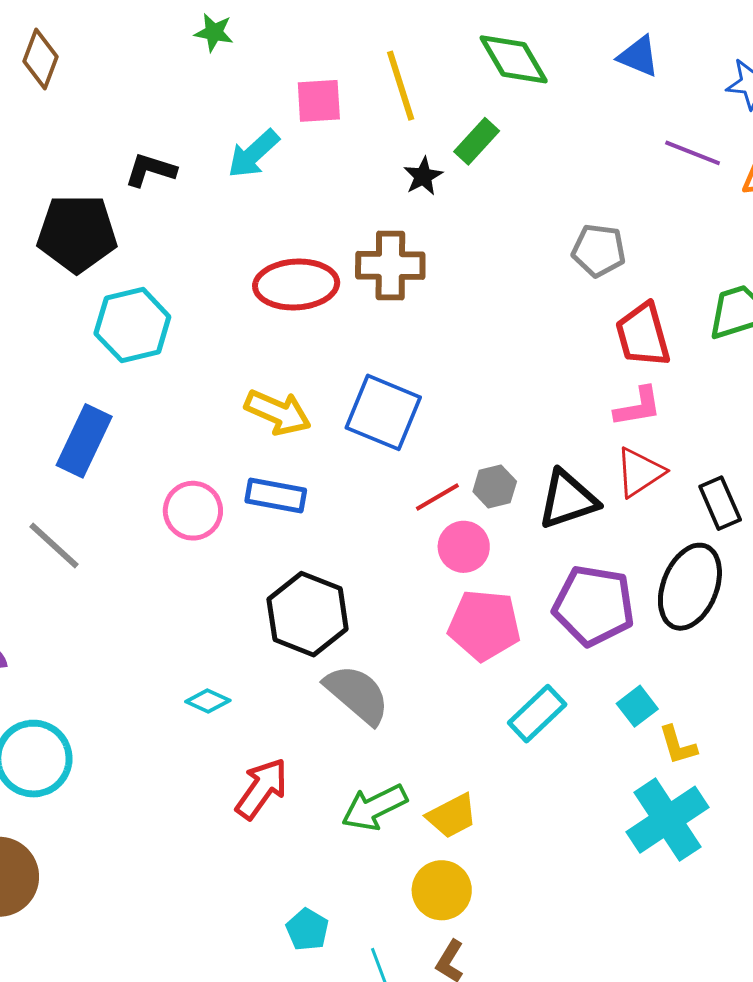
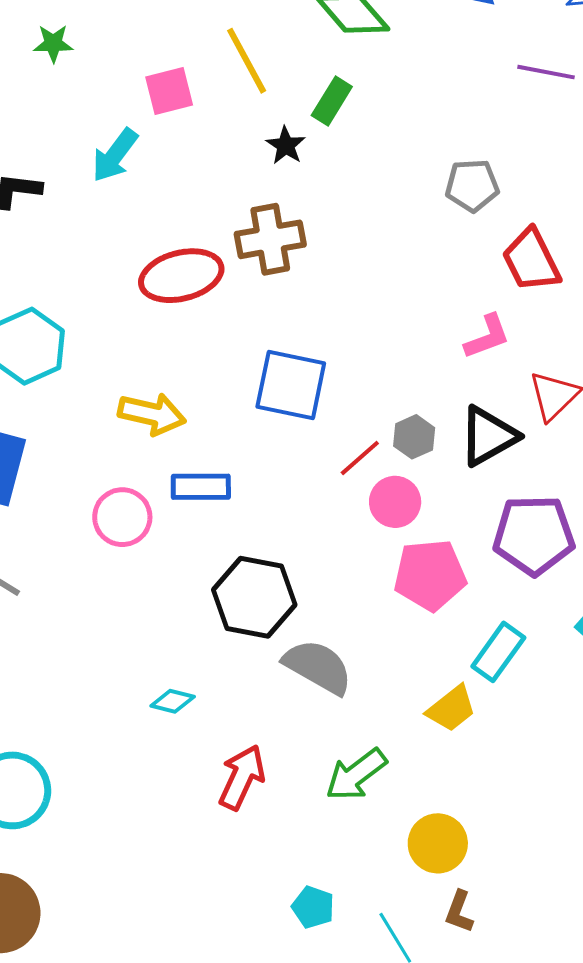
pink L-shape: (638, 407) -> (487, 337), moved
yellow arrow: (278, 412) -> (152, 414), moved
yellow trapezoid: (452, 816) -> (451, 709), moved

